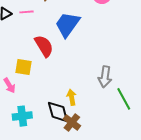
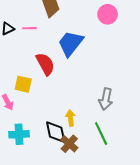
green line: (124, 99) -> (101, 133), moved

